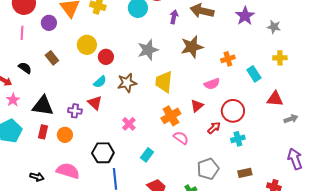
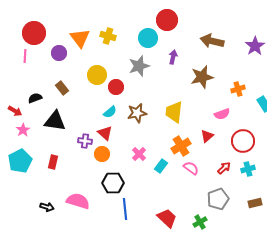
purple arrow: (174, 17) -> (173, 57), moved
pink line: (22, 33) -> (25, 56), moved
gray star: (148, 50) -> (139, 66), moved
black semicircle: (25, 68) -> (35, 98), turned -56
black triangle: (43, 106) -> (55, 121), moved
red arrow: (214, 128) -> (224, 168), moved
orange circle: (65, 135) -> (102, 154), moved
cyan rectangle: (147, 155) -> (161, 166), moved

